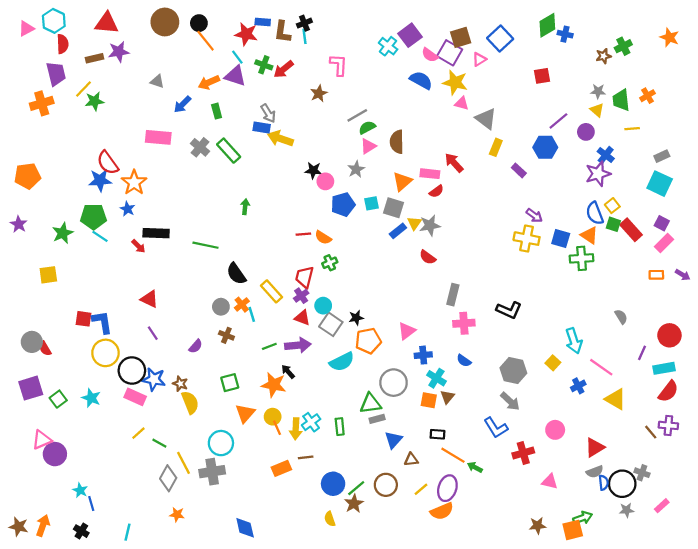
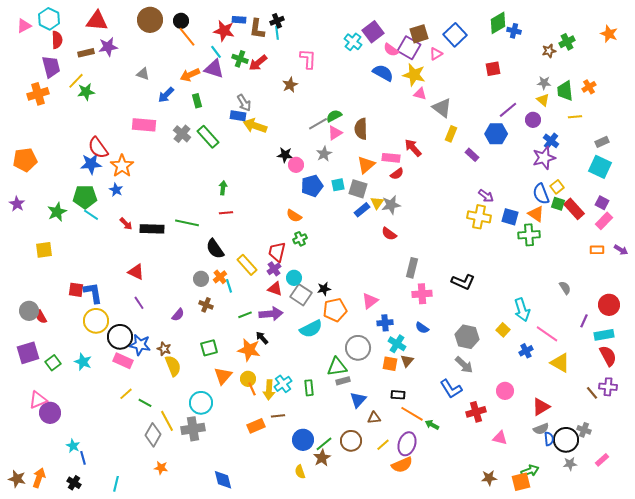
gray line: (357, 115) -> (318, 124), moved
black rectangle: (156, 233) -> (152, 229), moved
red line: (303, 234) -> (226, 213), moved
red semicircle: (668, 391) -> (608, 356), turned -65

